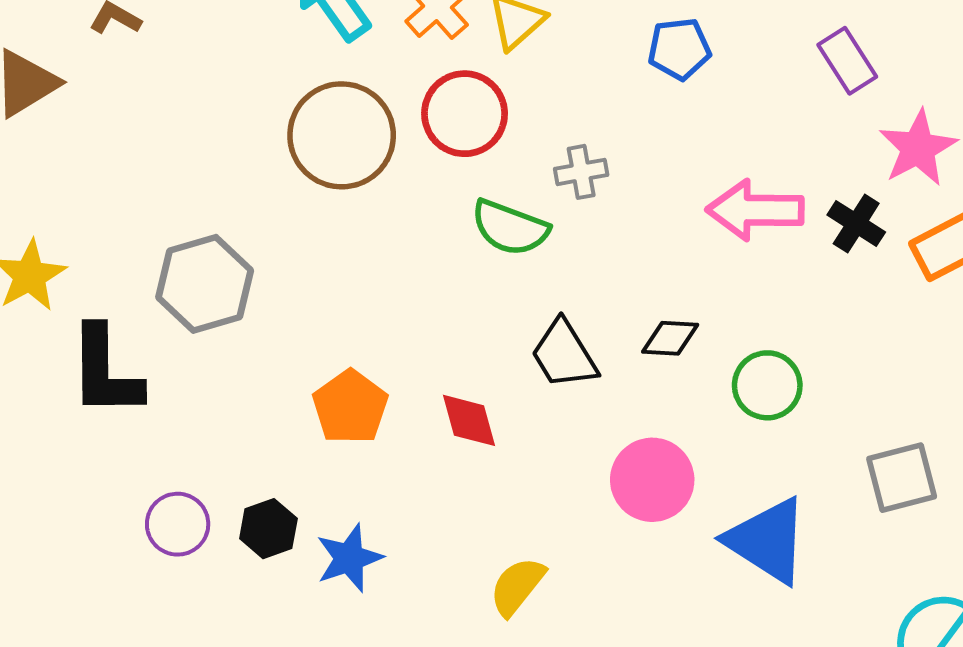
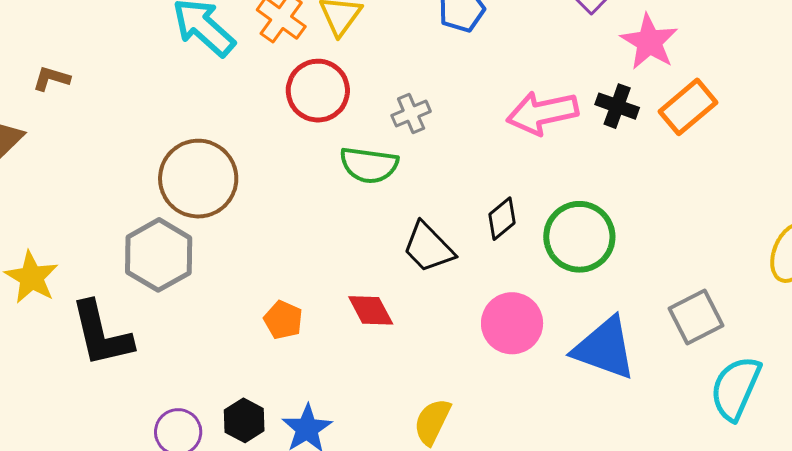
brown circle: (342, 135) -> (198, 179), moved
black diamond: (670, 338) -> (502, 219), turned -30
green circle: (767, 385) -> (579, 237), size x1.4
orange pentagon: (350, 407) -> (283, 320), size x0.7
gray square: (902, 478) -> (696, 317), moved

